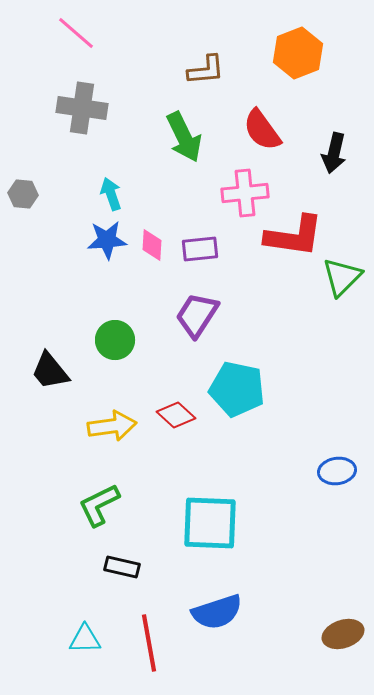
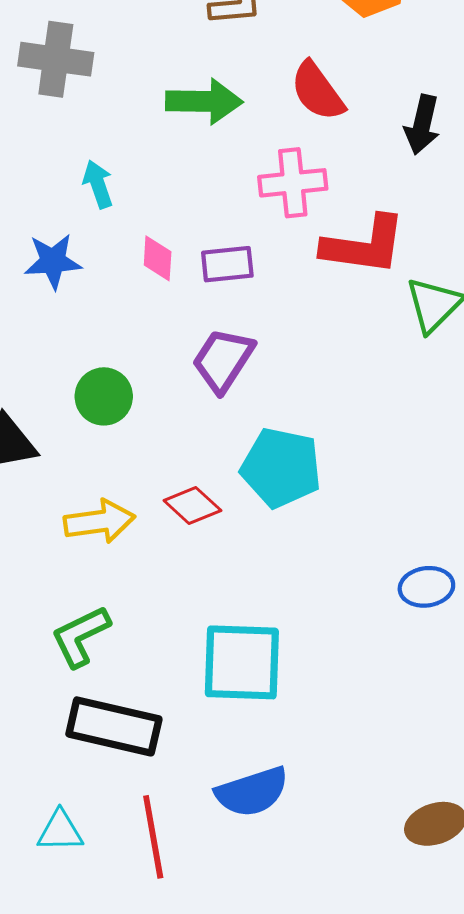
green arrow: (184, 137) -> (204, 101), turned -63
blue star: (107, 240) -> (53, 261), moved
black rectangle: (122, 567) -> (114, 726), size x1.8

